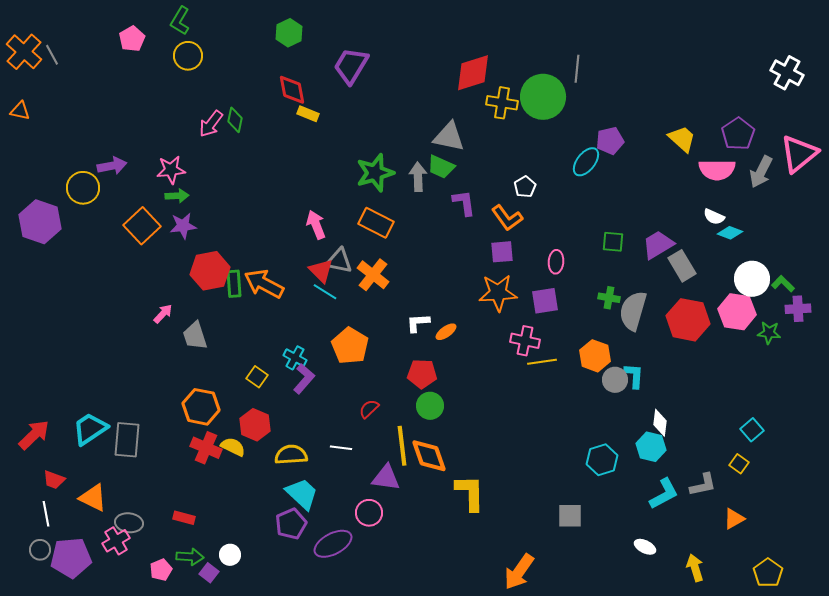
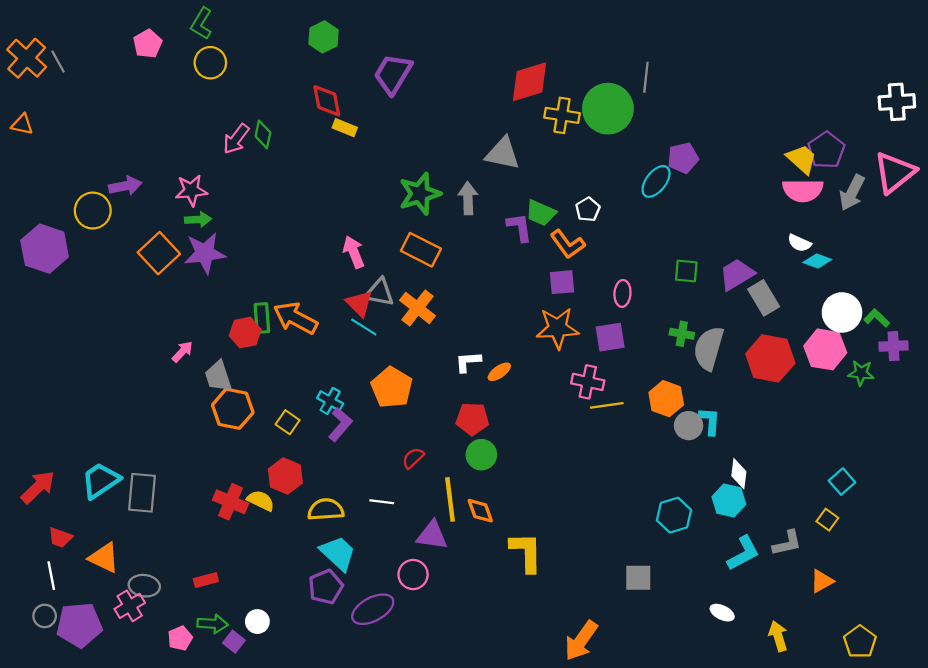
white cross: (787, 73) -> (897, 102), moved, turned -32
yellow trapezoid: (682, 139) -> (802, 159), moved
green trapezoid: (441, 167) -> (541, 213), moved
purple star: (183, 226) -> (205, 253), size x1.4
red hexagon: (210, 271) -> (245, 333), moved, size x0.7
orange hexagon: (201, 407) -> (233, 409), moved
orange diamond: (429, 456) -> (480, 511), size x0.7
red rectangle: (184, 518) -> (206, 580), turned -30

